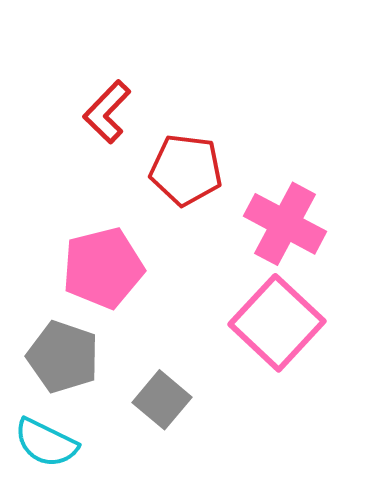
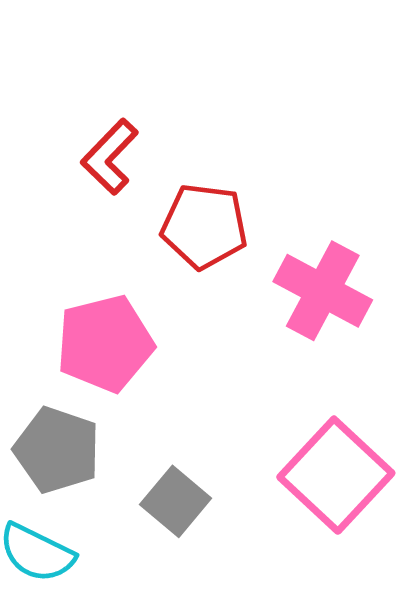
pink square: (277, 323) -> (336, 475), moved

